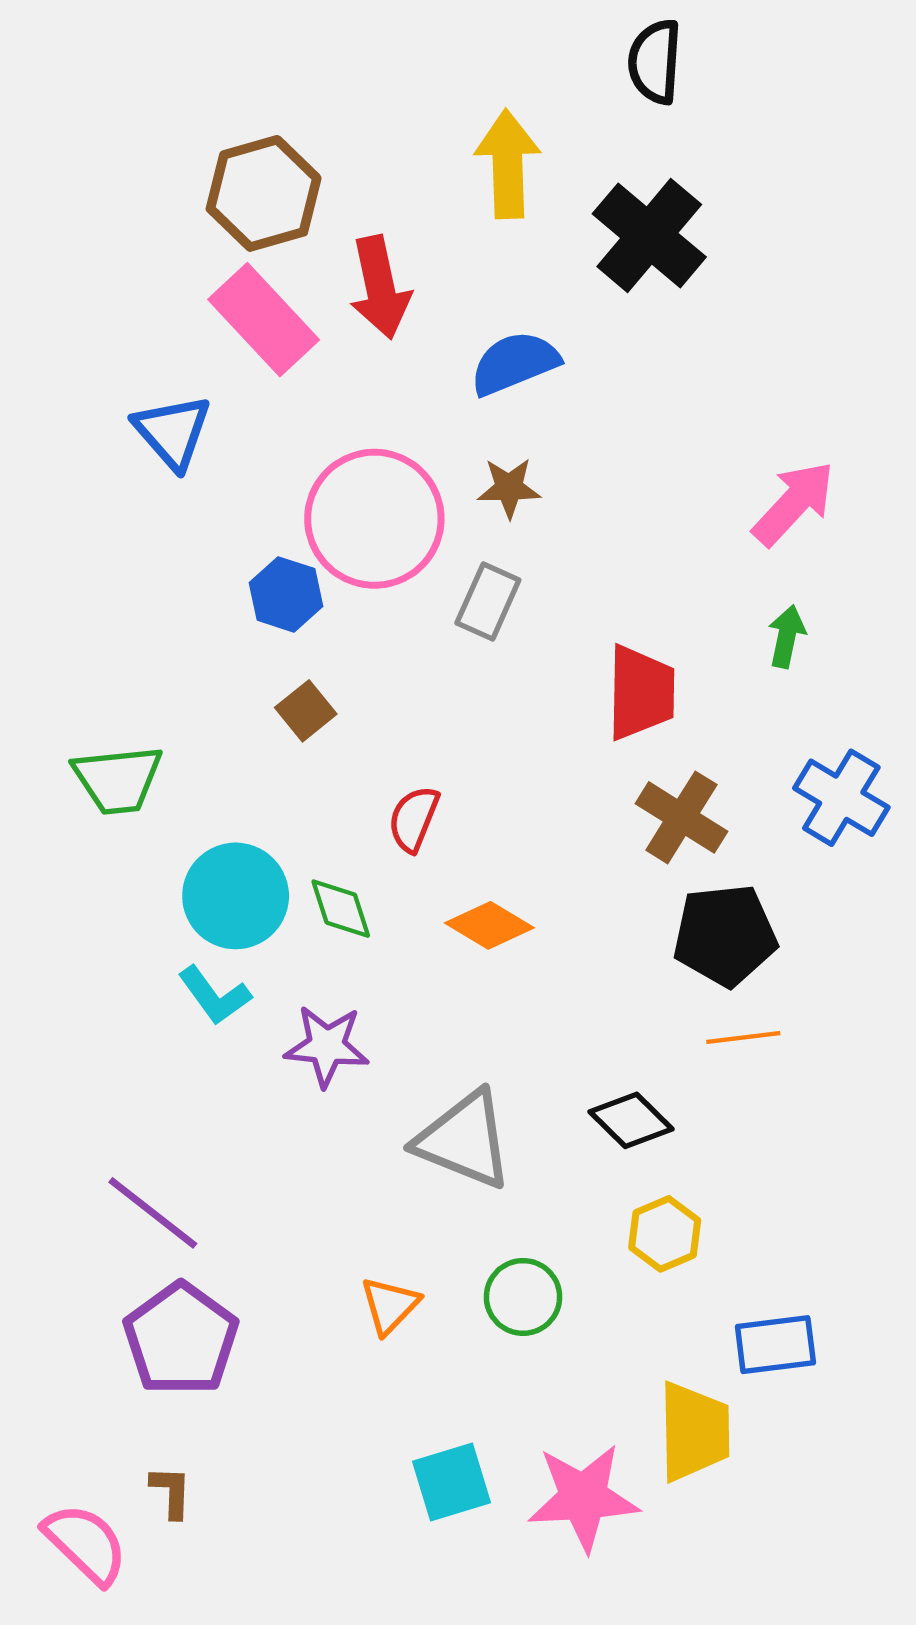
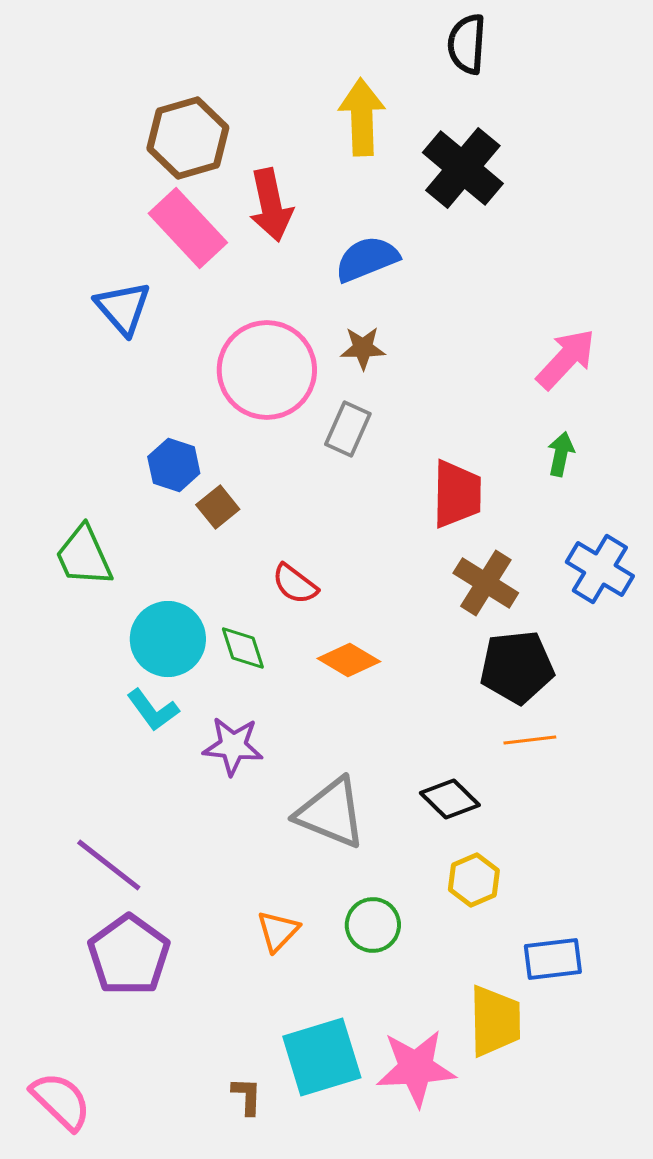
blue hexagon: (286, 594) -> (174, 465), moved
green trapezoid: (118, 780) -> (84, 556), turned 72
red semicircle: (414, 819) -> (295, 584), turned -75
cyan square: (452, 1482) -> (322, 1057), size x1.4
brown L-shape: (171, 1492) -> (247, 1096), moved

